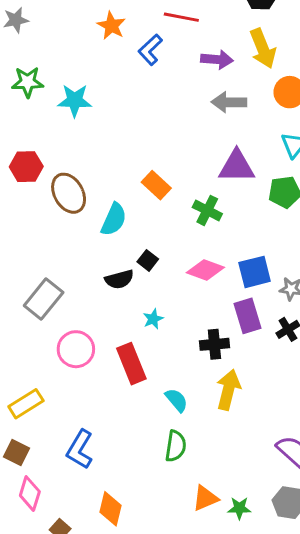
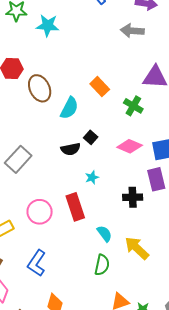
gray arrow: (229, 102) -> (132, 31), moved
pink circle: (76, 349) -> (40, 212), moved
yellow arrow: (228, 390) -> (137, 248), moved, turned -64

